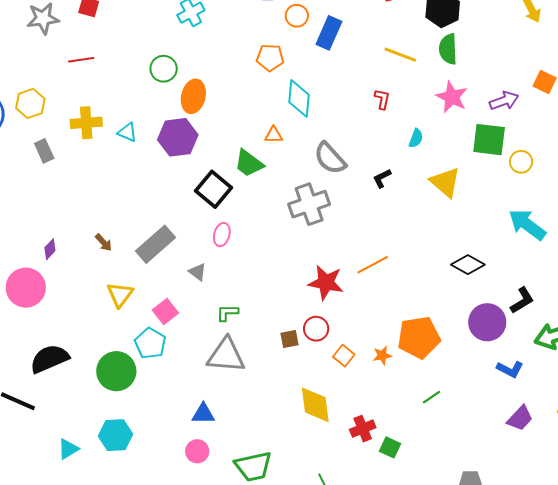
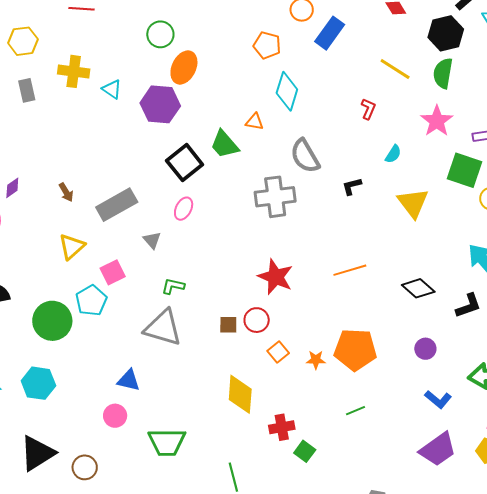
orange line: (373, 265) -> (350, 270), moved
black L-shape: (522, 300) -> (468, 306), moved
purple circle: (487, 322) -> (425, 349), size x0.6
purple trapezoid: (520, 418) -> (438, 449), size x1.4

